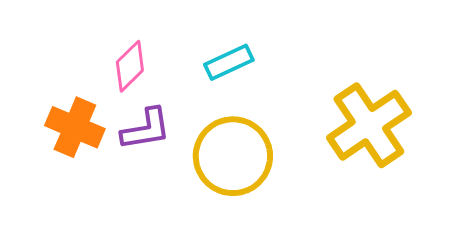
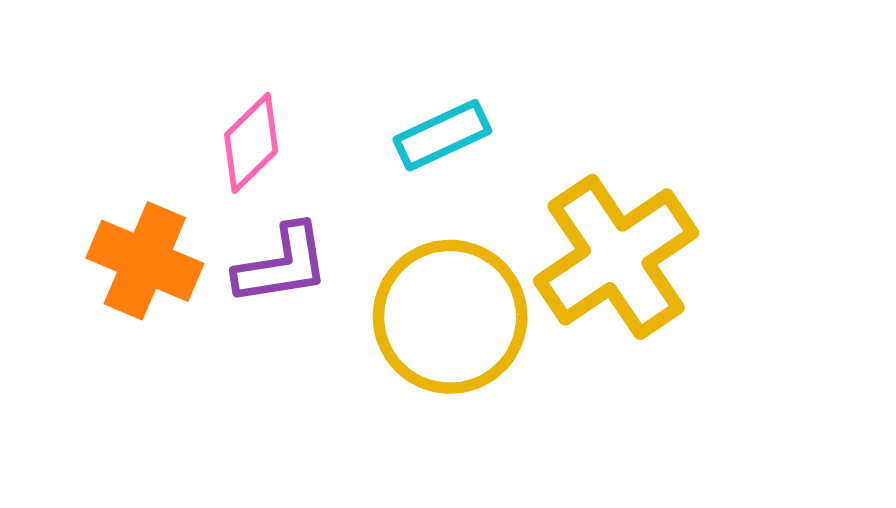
yellow cross: (369, 125) -> (616, 257), moved

